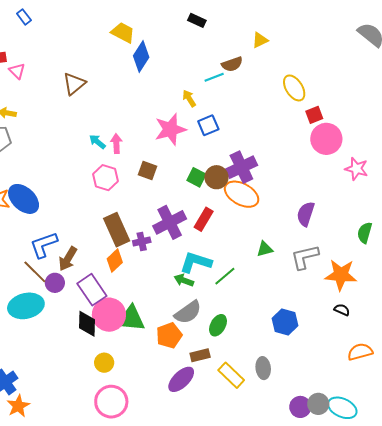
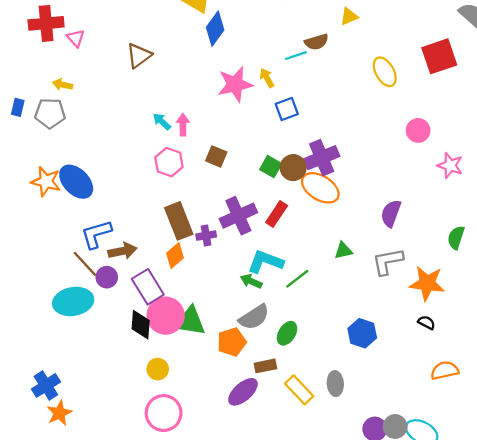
red square: (314, 115) -> (439, 56), moved, size x1.8
pink star: (170, 129) -> (235, 84), moved
pink circle: (326, 139) -> (418, 130), size x0.7
brown arrow: (68, 259) -> (122, 251), turned -135

